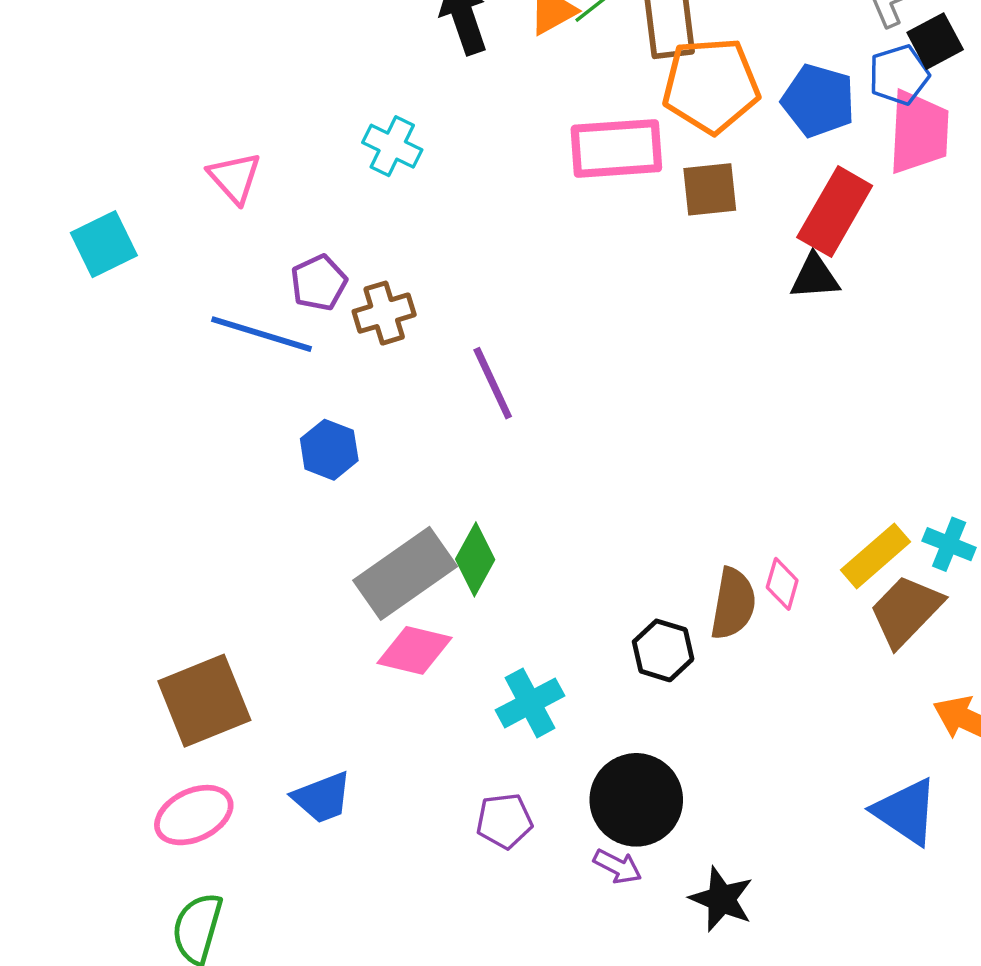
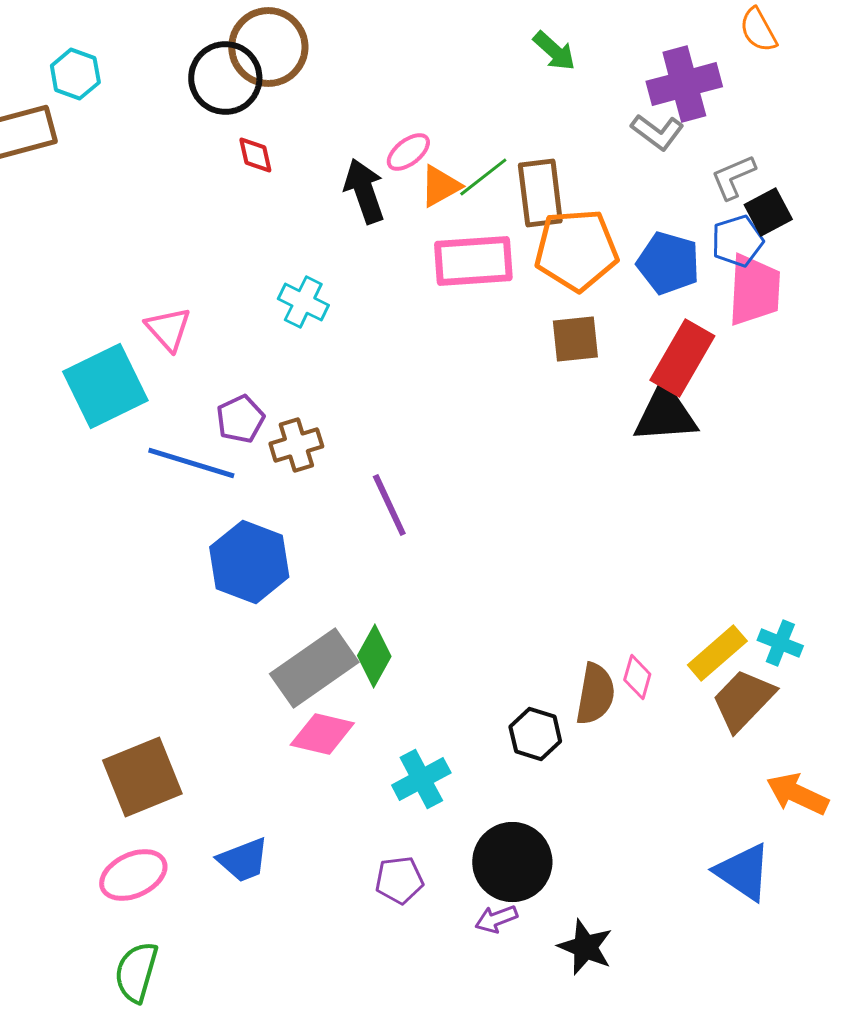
pink rectangle: (616, 148) -> (473, 261), moved
cyan square: (104, 244) -> (105, 386), moved, size x1.5
black triangle: (815, 277) -> (665, 414), size x1.5
blue hexagon: (329, 450) -> (249, 562), size x1.6
purple arrow: (618, 866) -> (496, 919), turned 132

